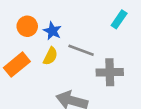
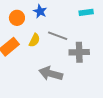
cyan rectangle: (119, 19) -> (86, 12), turned 48
blue star: (52, 31) -> (40, 11), moved

